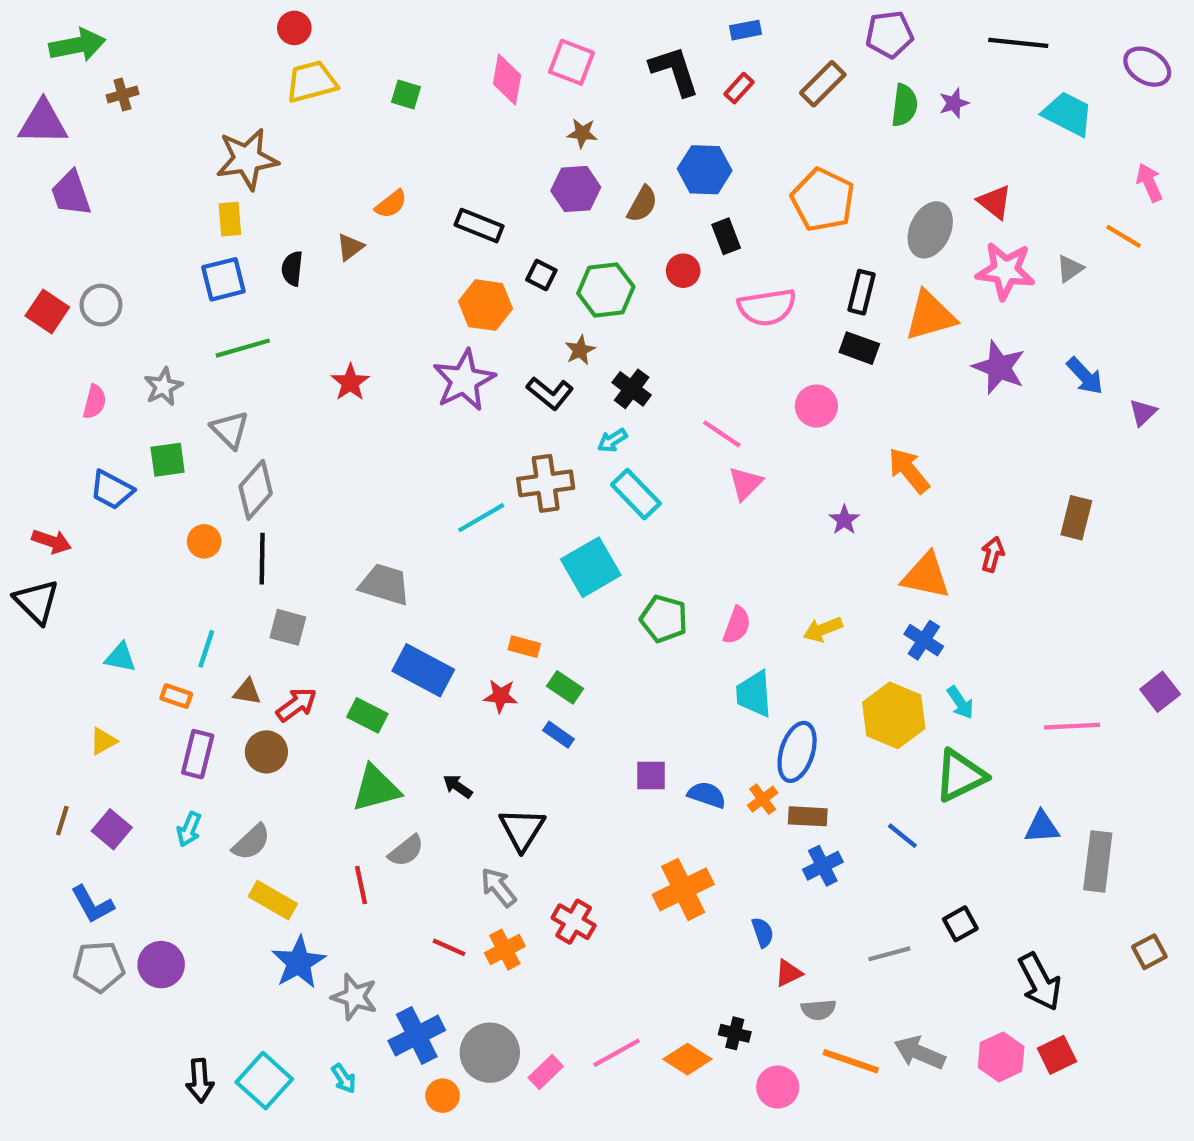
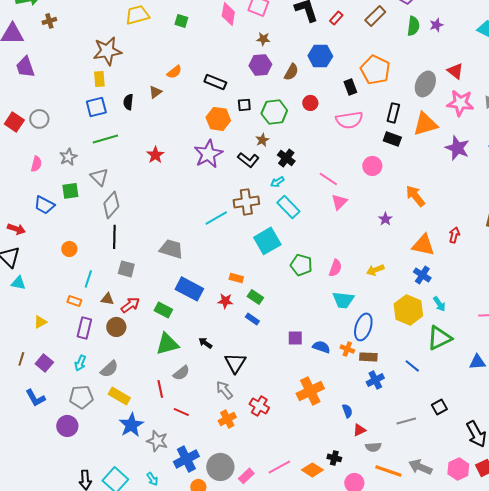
black rectangle: (726, 236) -> (350, 87), moved
black square: (541, 275) -> (244, 105), turned -32
orange circle: (204, 541) -> (69, 249), moved
cyan triangle: (120, 657) -> (18, 283), moved
cyan trapezoid: (754, 694) -> (343, 300), turned -80
orange cross: (763, 799) -> (347, 349), turned -32
red line: (449, 947) -> (181, 412), moved
gray pentagon: (99, 967) -> (81, 397), moved

